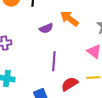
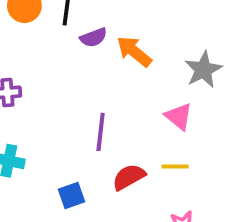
purple semicircle: (46, 28) -> (93, 38), moved

